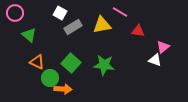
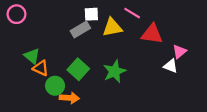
white square: (60, 13) -> (91, 14), moved, turned -32
red triangle: (138, 31) -> (152, 34), size x1.5
green triangle: (29, 35) -> (32, 56), moved
green star: (104, 65) -> (115, 71), turned -30

